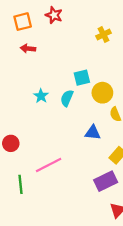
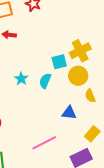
yellow cross: (103, 35) -> (80, 51), moved, size x1.5
pink line: (49, 165) -> (44, 143), moved

